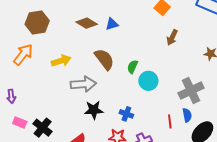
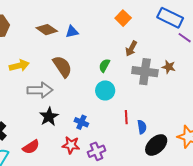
green semicircle: (133, 67) -> (104, 65), moved
gray cross: (191, 90) -> (145, 72), moved, turned 30
black star: (94, 110) -> (49, 117), turned -30
red line: (170, 121) -> (126, 117), moved

